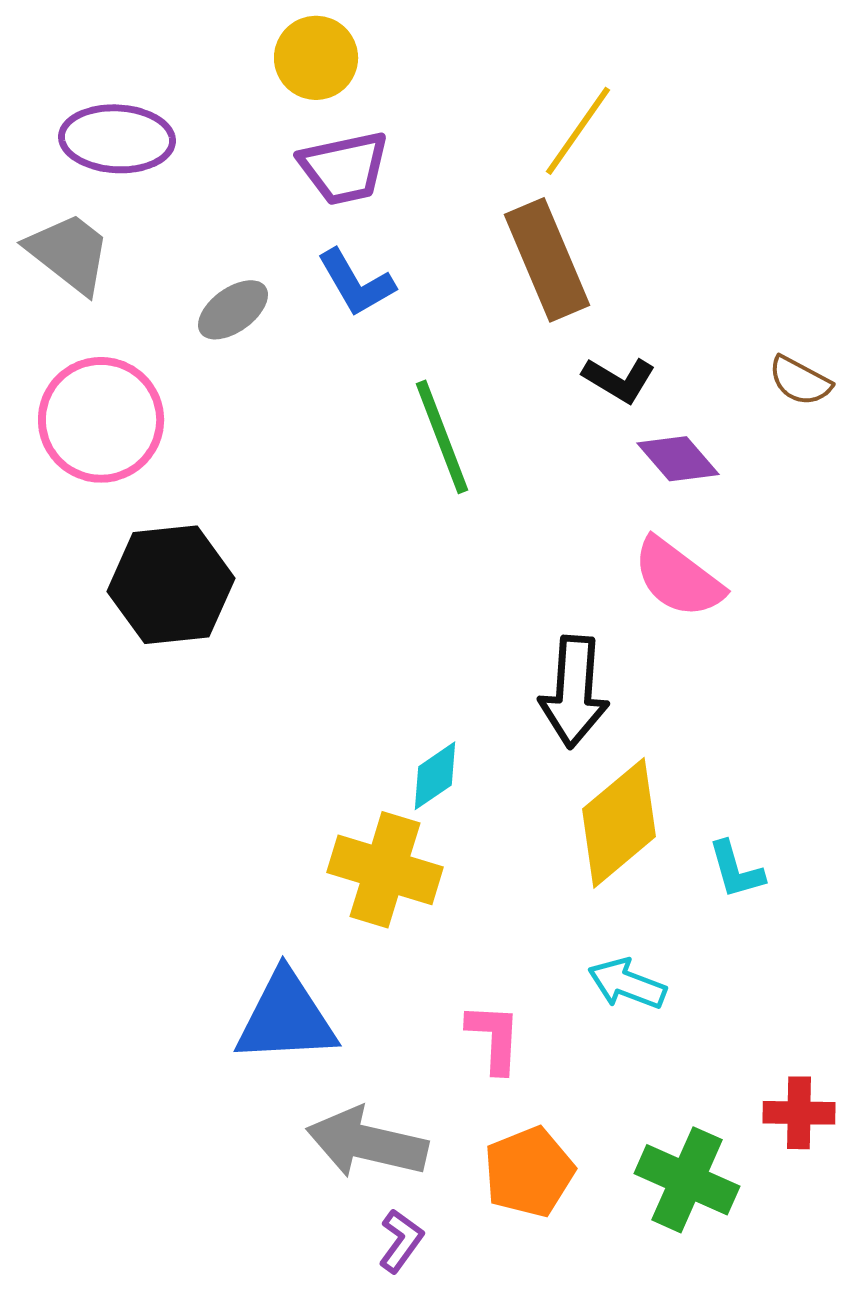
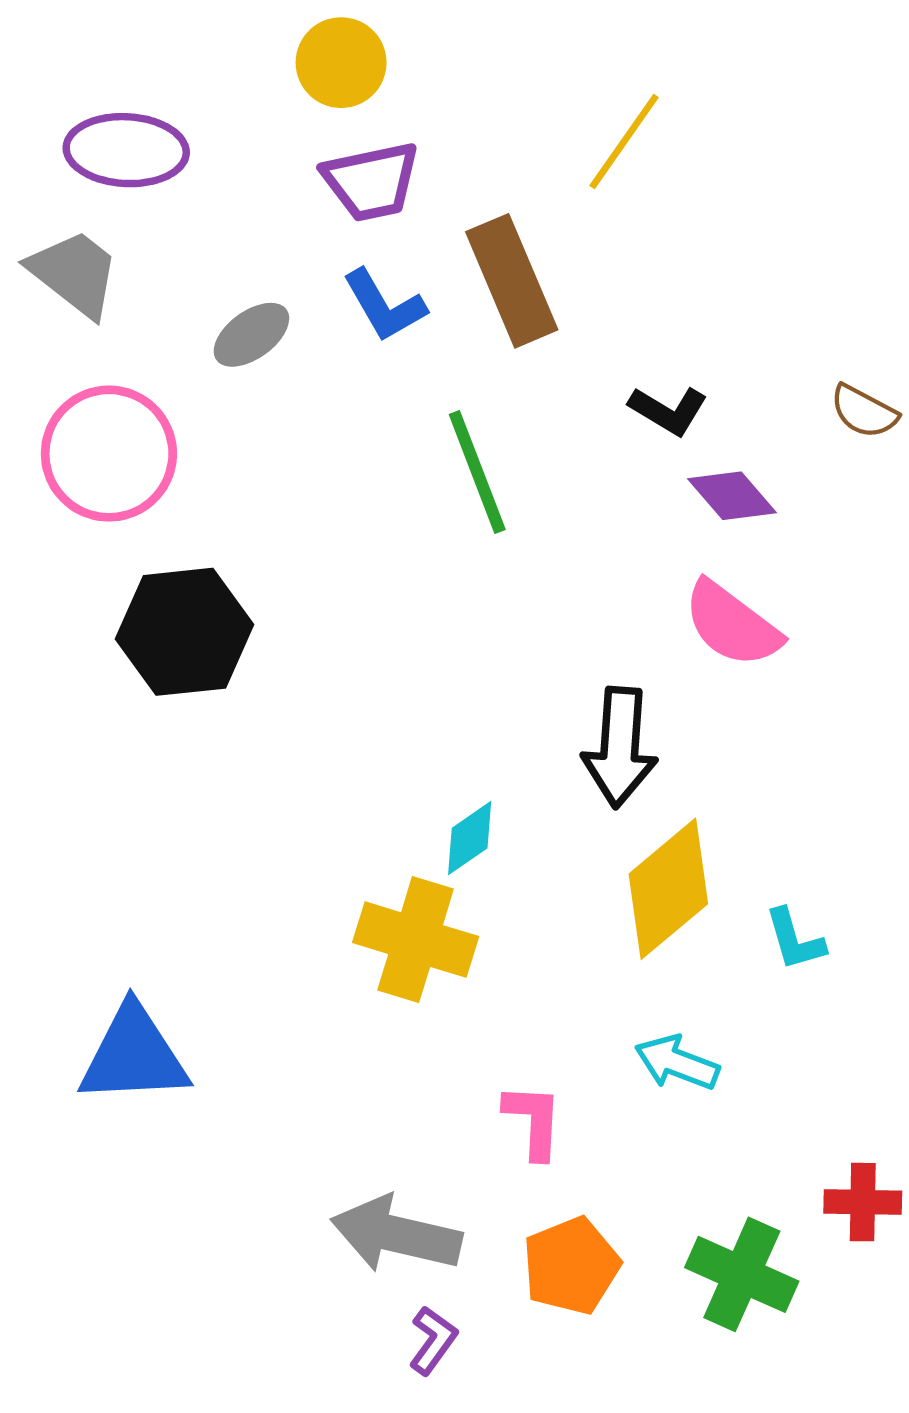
brown rectangle: (547, 260) -> (512, 281), moved
blue triangle: (286, 1018) -> (134, 1055), moved

